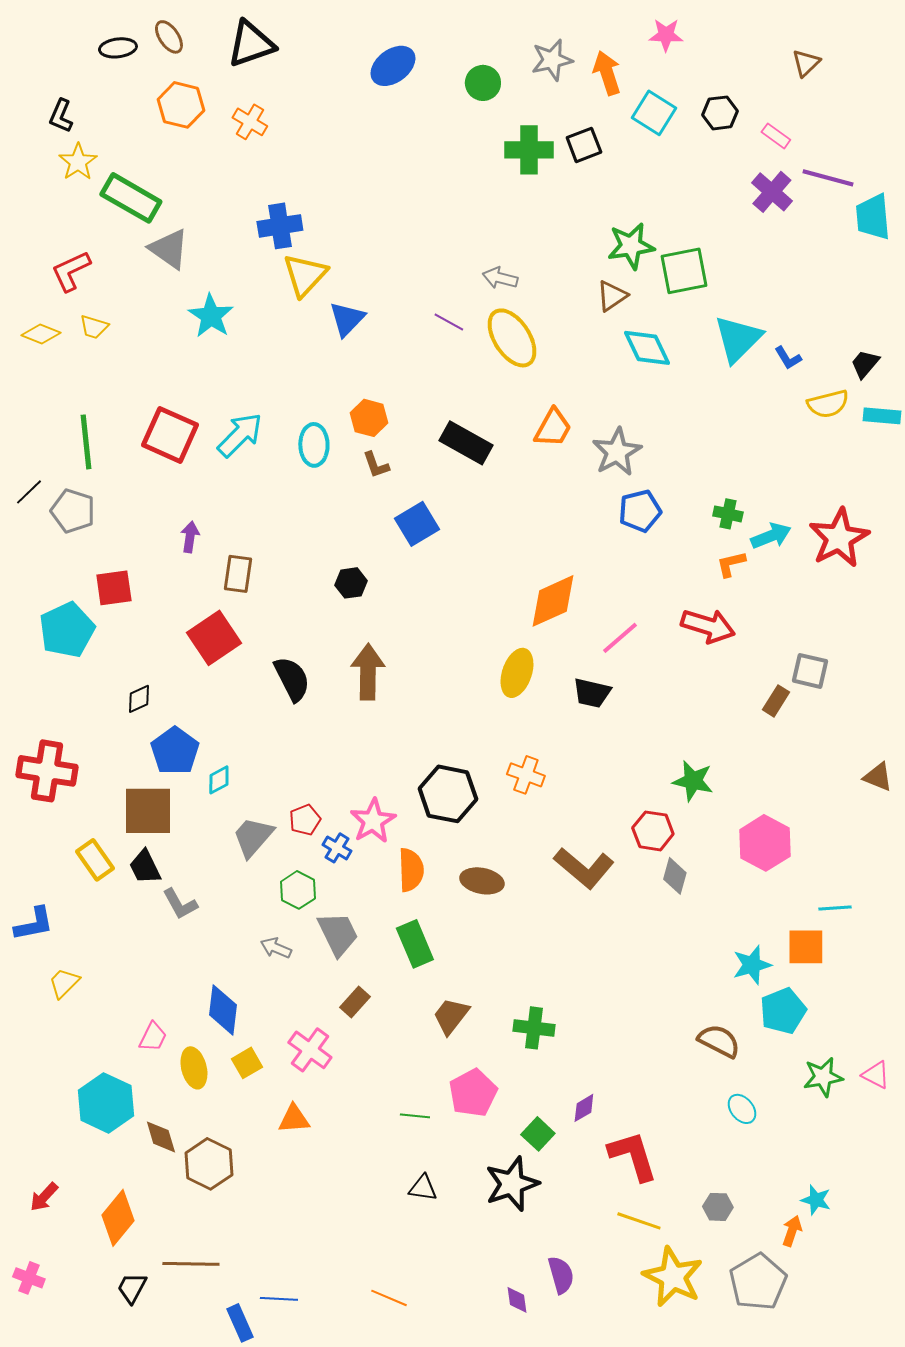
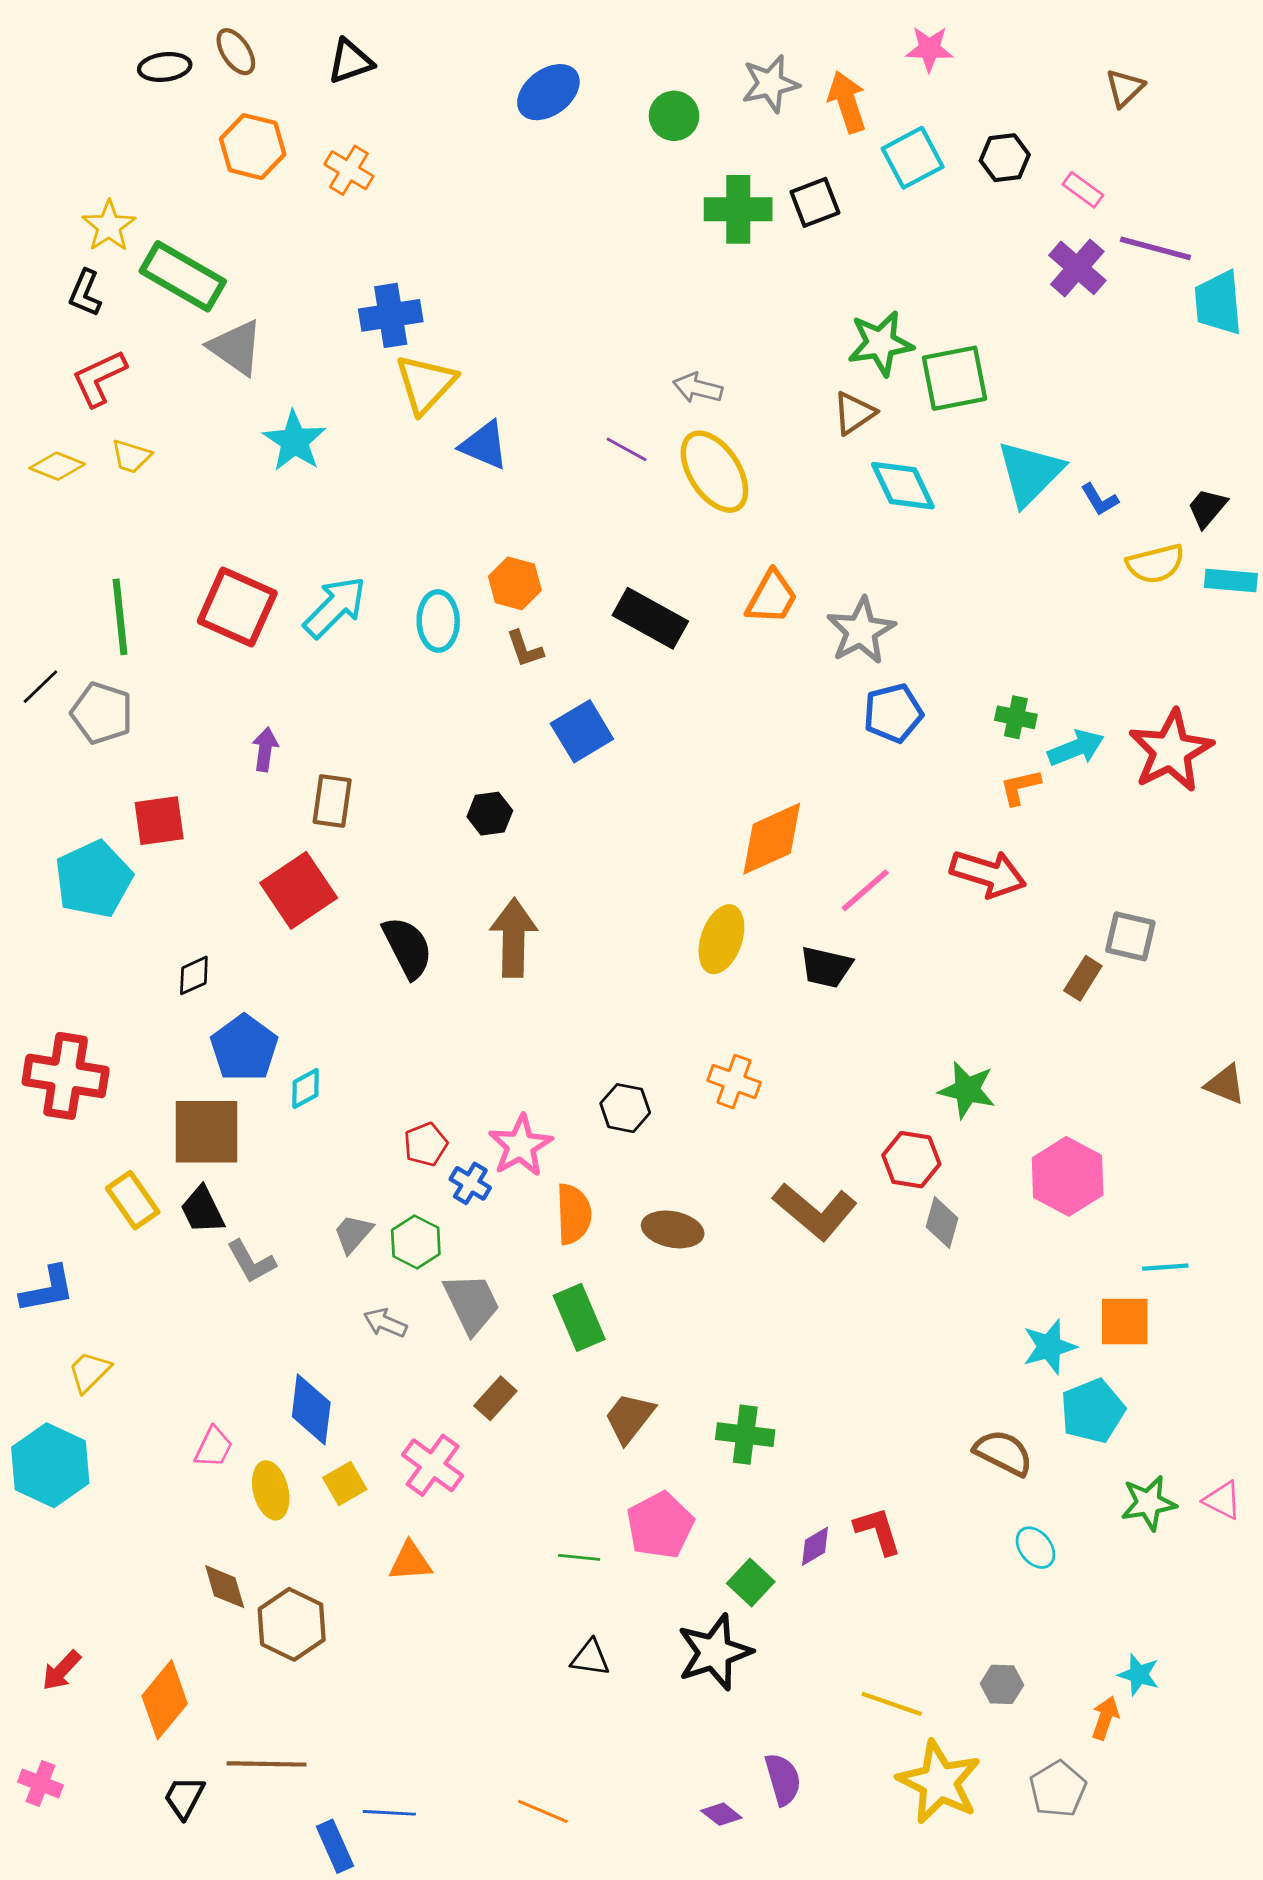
black triangle: (251, 44) -> (350, 61), size x0.7
cyan square: (654, 113) -> (913, 158), turned 30
black L-shape: (61, 116) -> (85, 293), moved
blue triangle: (347, 319) -> (484, 445), turned -51
black hexagon: (448, 794) -> (625, 1108), size x0.6
gray trapezoid: (253, 837) -> (353, 1234), moved, size x0.7
cyan hexagon: (106, 1103) -> (50, 1465), moved
red L-shape: (633, 1156) -> (878, 1531), moved, size x0.7
gray pentagon: (758, 1282) -> (1058, 1789), size x0.7
purple diamond: (517, 1300) -> (721, 1814), turned -44

